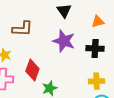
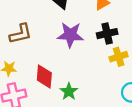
yellow cross: (96, 81) -> (119, 57), moved

